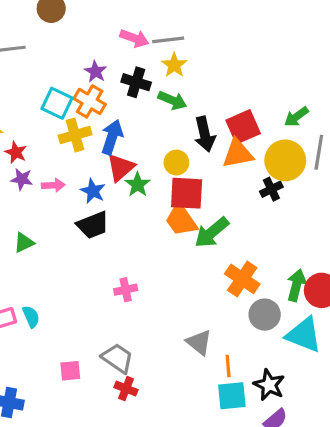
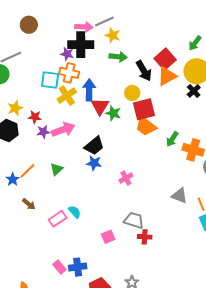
black cross: (136, 82) -> (81, 45), moved, size x1.4
pink arrow: (53, 185) -> (63, 130), size x1.6
blue star: (93, 191) -> (94, 163), moved
green arrow: (212, 232) -> (172, 139), moved, size x0.7

